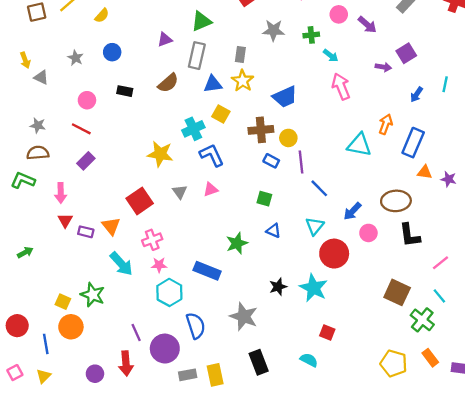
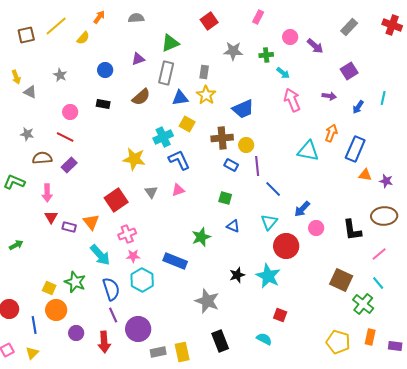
blue circle: (112, 52) -> (105, 70), moved
purple arrow: (383, 67) -> (329, 96), moved
brown semicircle: (38, 153) -> (42, 158), moved
brown ellipse: (396, 201) -> (384, 216), moved
blue semicircle: (196, 326) -> (111, 289), moved
orange rectangle: (430, 358) -> (370, 337), turned 49
purple circle: (95, 374) -> (76, 333), moved

